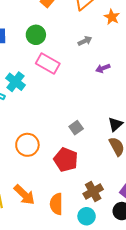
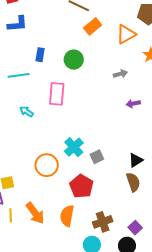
pink rectangle: (48, 63) -> (57, 94), moved, turned 55
cyan cross: (15, 82) -> (74, 147), moved
orange semicircle: (56, 204) -> (67, 216), moved

